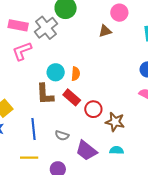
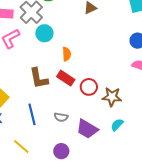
cyan circle: (56, 72) -> (44, 33), moved
cyan semicircle: (117, 150) -> (117, 125), turned -40
yellow line: (29, 158) -> (21, 146), moved, turned 48

